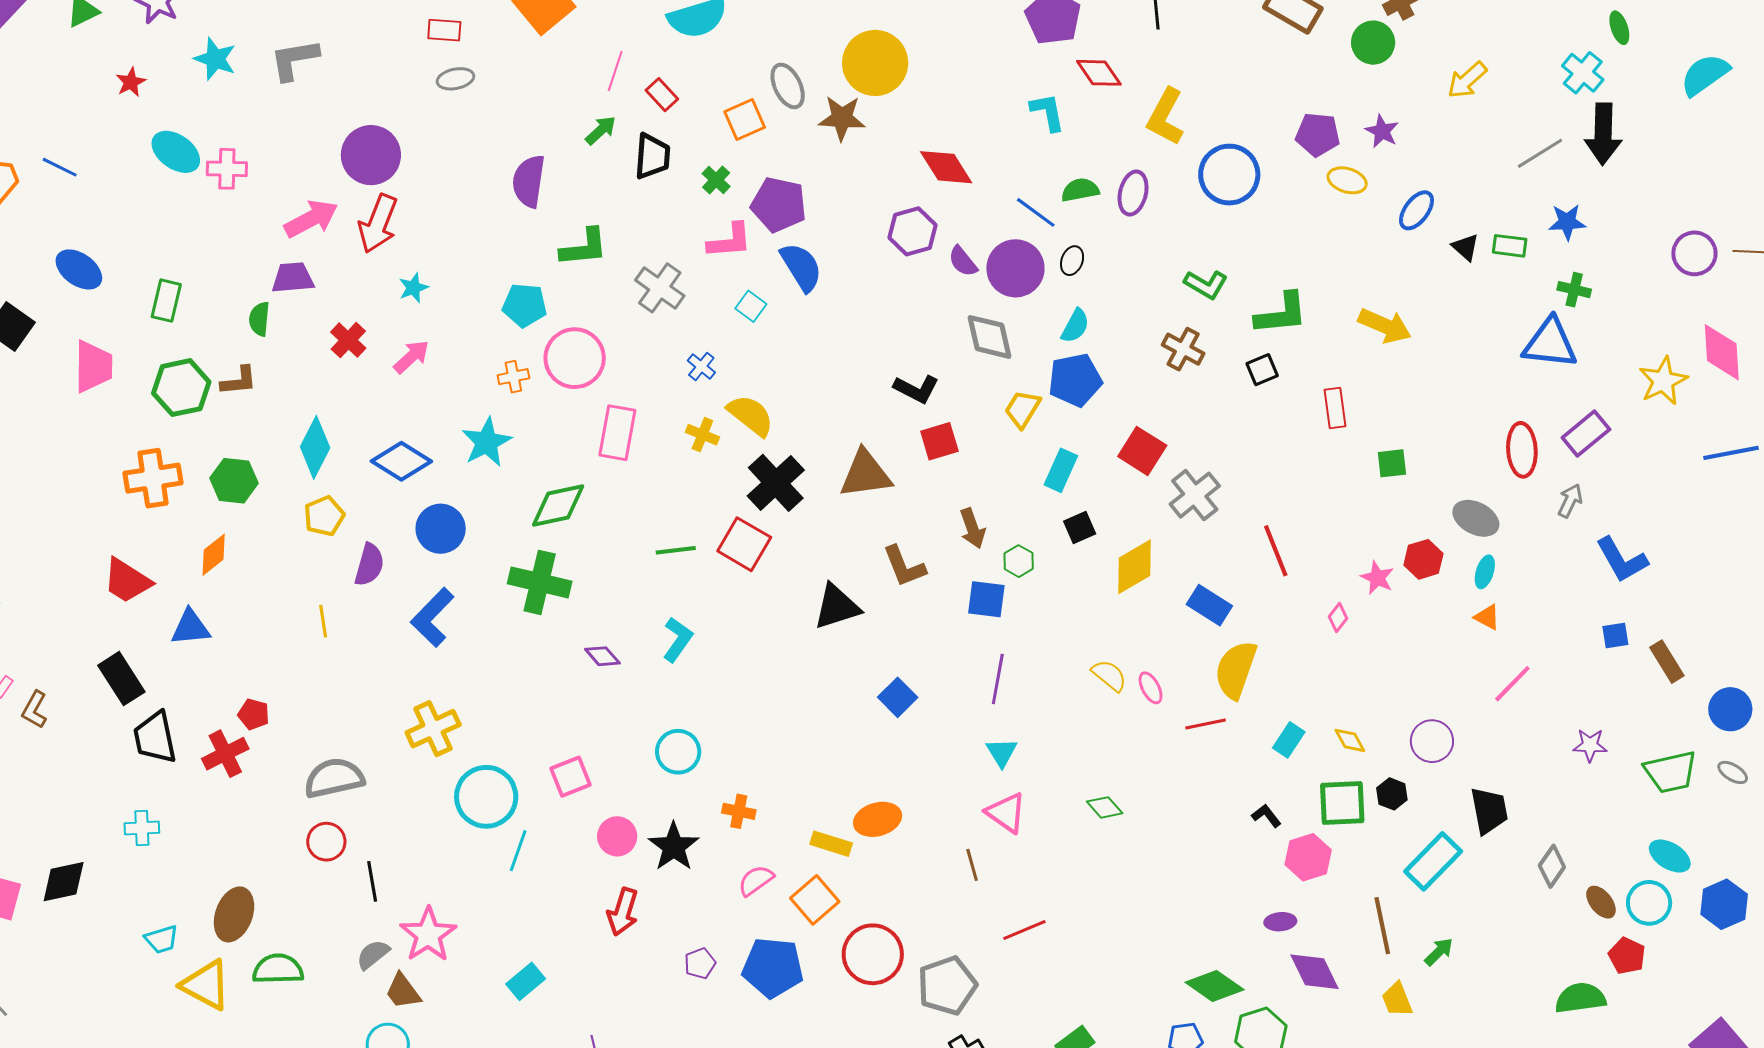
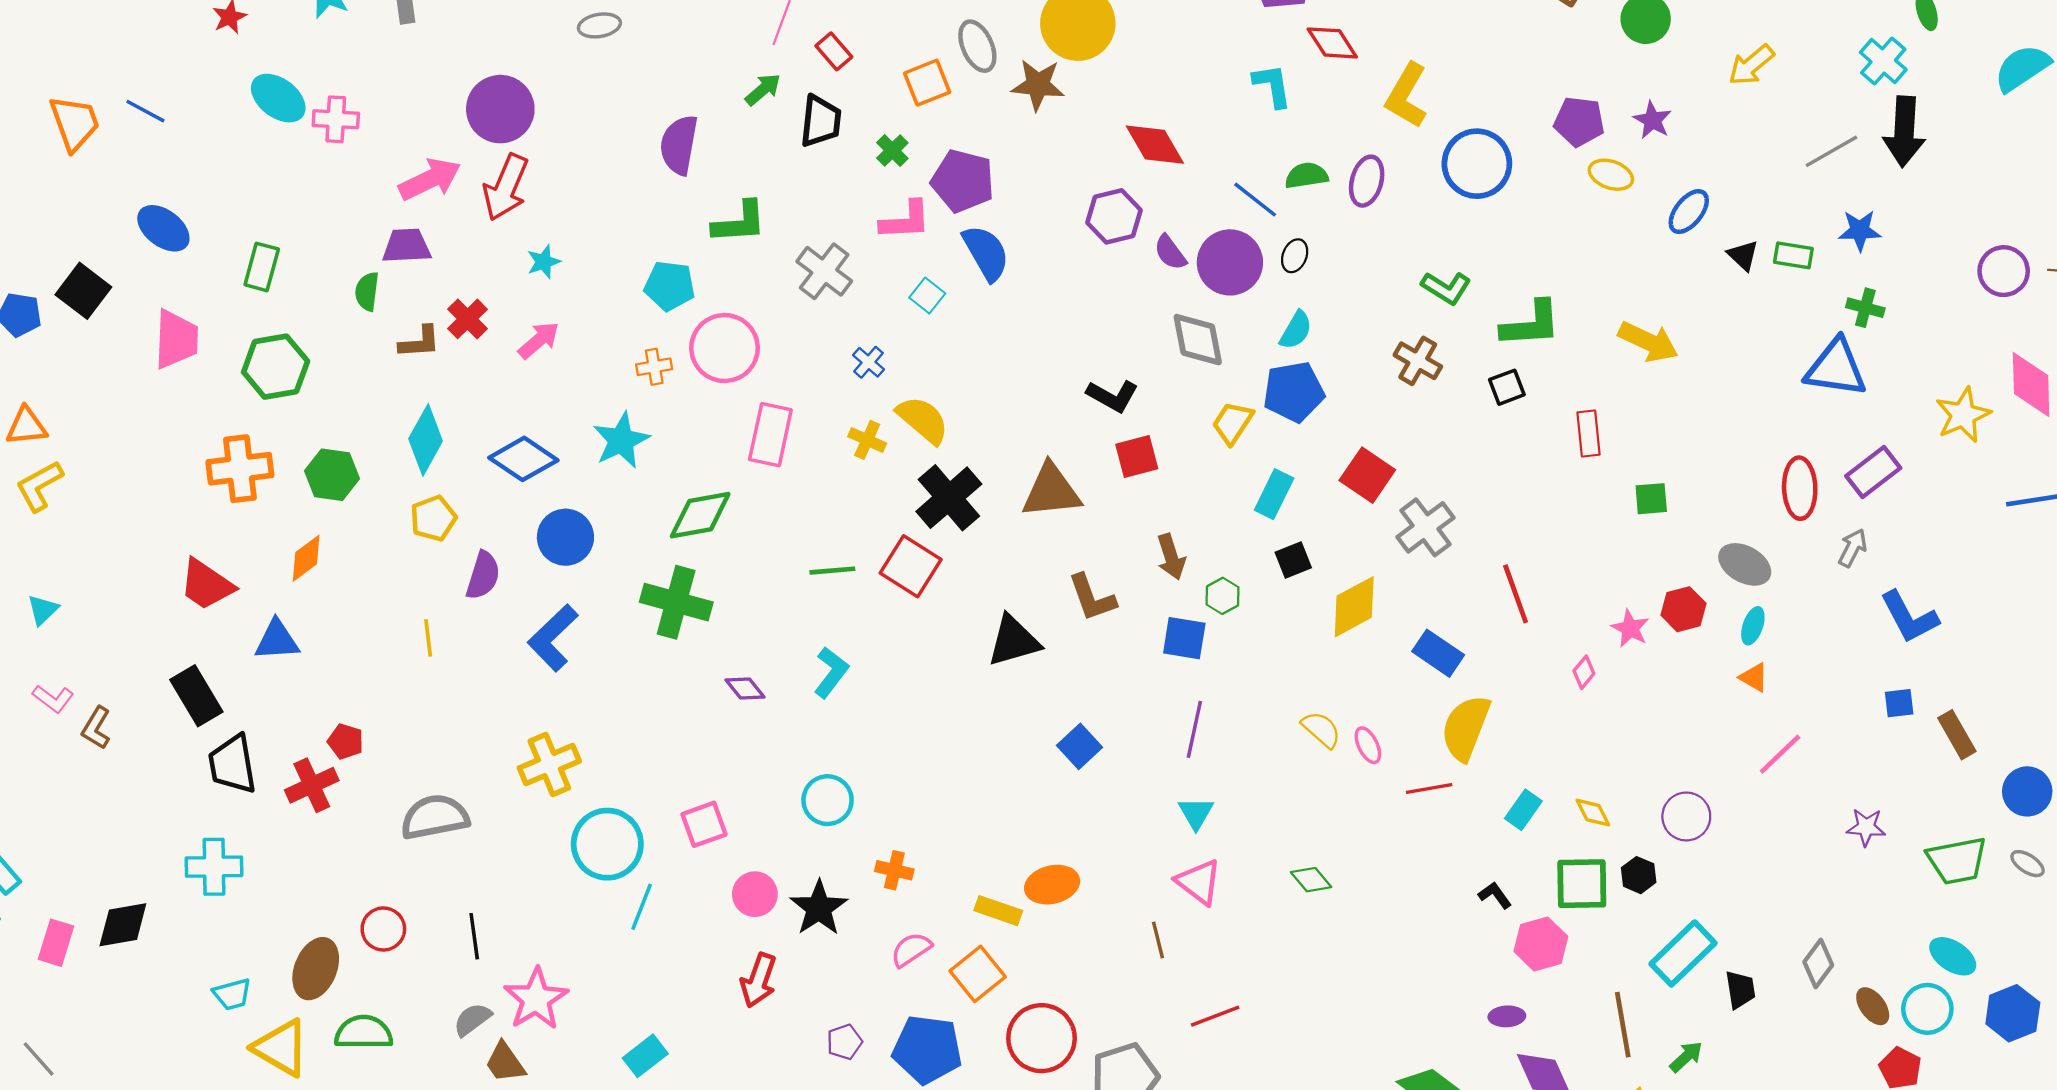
brown L-shape: (239, 381) -> (420, 342), moved
black trapezoid: (1489, 811) -> (1740, 990), moved, size x0.7
cyan cross: (142, 828) -> (214, 867), size x1.4
red circle: (326, 842) -> (383, 929), moved

